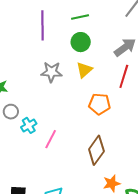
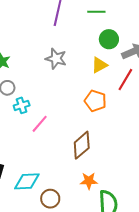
green circle: (81, 42) -> (109, 39), moved
yellow triangle: (84, 70) -> (99, 65), moved

